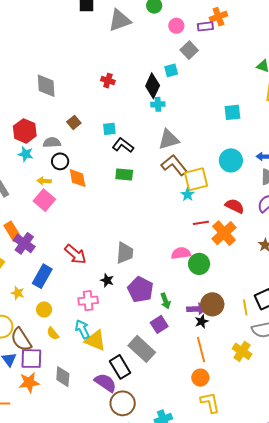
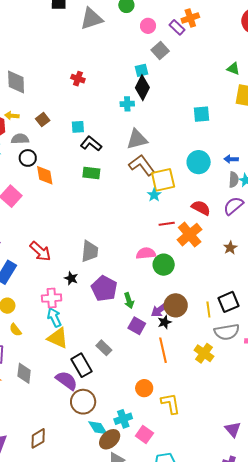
purple rectangle: (205, 26) -> (177, 27), turned 49
black diamond: (153, 86) -> (142, 88), moved
yellow arrow: (44, 181) -> (12, 116), moved
purple arrow: (197, 309) -> (160, 309), turned 144
purple square: (159, 324) -> (137, 326), moved, turned -30
cyan arrow: (82, 329) -> (54, 317), moved
gray rectangle: (142, 349) -> (104, 348), size x0.6
orange circle: (200, 378) -> (144, 388), moved

